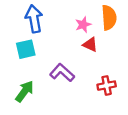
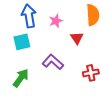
pink star: (83, 25) -> (56, 21), moved
red triangle: (90, 45) -> (77, 38), turned 32

